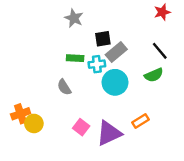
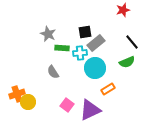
red star: (162, 12) -> (123, 10), moved
gray star: (74, 18) -> (48, 34), moved
orange rectangle: (140, 121) -> (108, 89), moved

